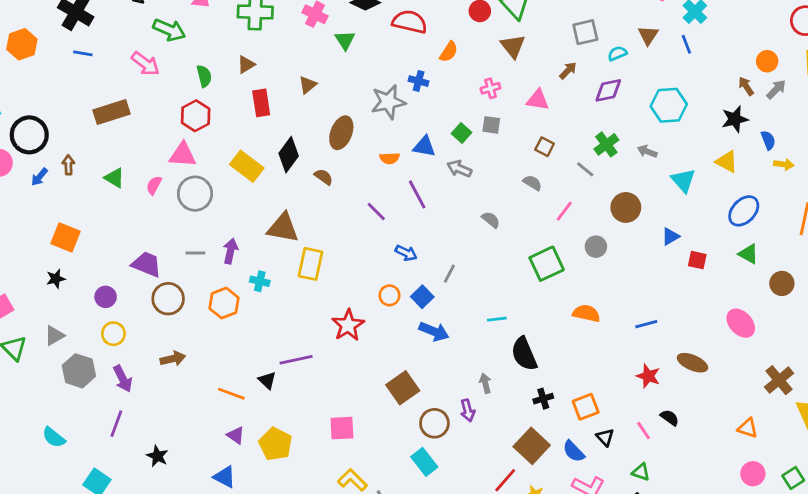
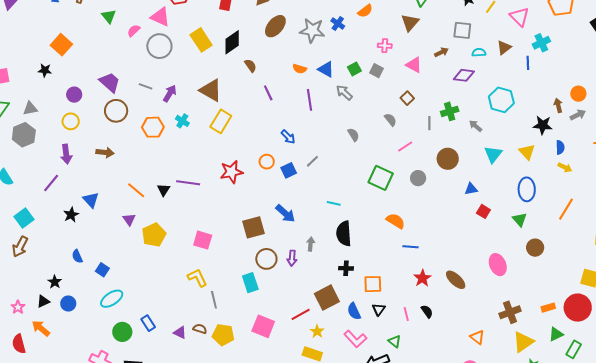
brown ellipse: (341, 133) -> (275, 26), moved
gray line: (585, 169) -> (429, 123), turned 32
purple line: (376, 211) -> (268, 93), moved
blue ellipse: (744, 211) -> (527, 189), turned -65
green square: (547, 264) -> (381, 178), turned 30
blue line: (646, 324) -> (411, 247), moved
blue arrow: (434, 331) -> (285, 213), moved
gray hexagon: (79, 371) -> (24, 135), moved
blue triangle: (225, 477) -> (91, 200), moved

